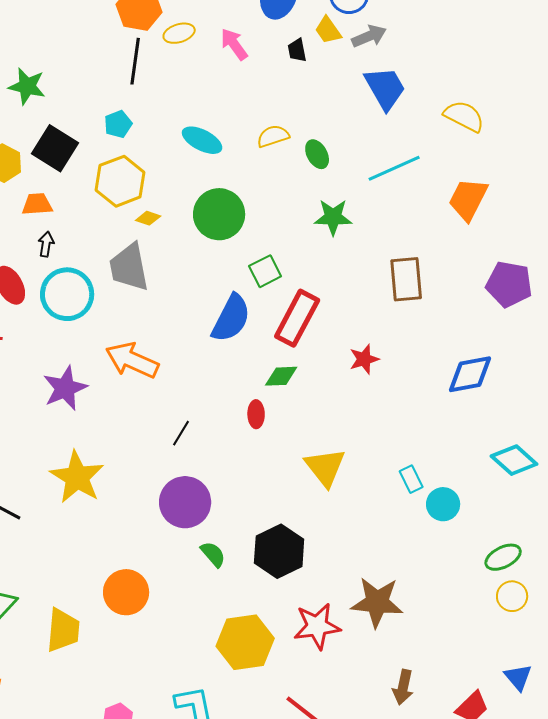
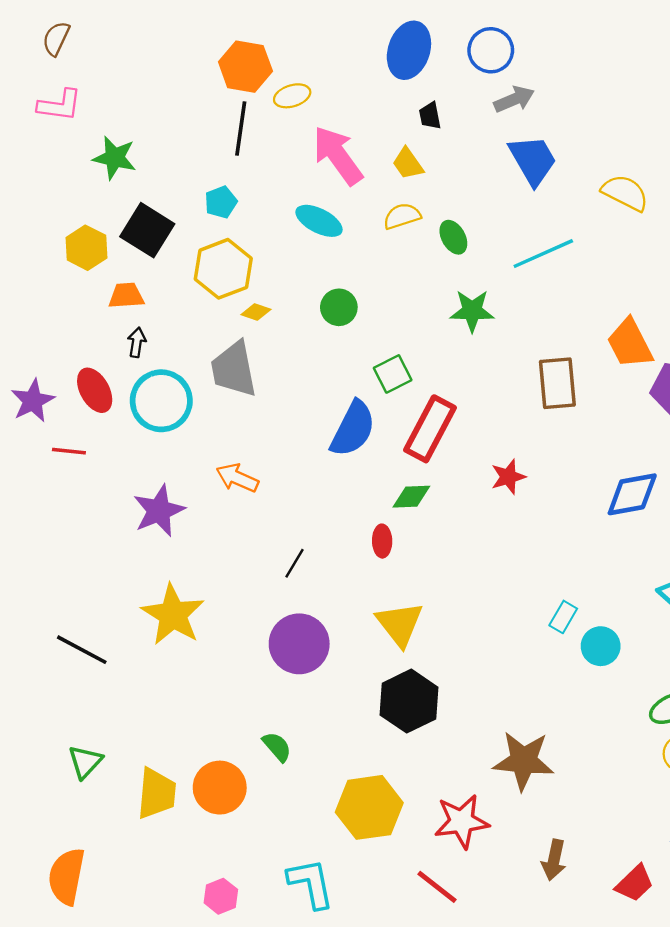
yellow trapezoid: (328, 30) -> (408, 164), moved
pink arrow: (234, 44) -> (338, 155), moved, size x1.6
orange trapezoid: (468, 199) -> (630, 344), moved, turned -54
green circle: (219, 214) -> (339, 307), size x0.6
orange arrow: (132, 360) -> (237, 478), size x0.7
yellow triangle: (325, 467) -> (400, 624), moved
cyan rectangle: (411, 479) -> (563, 617), turned 56
green semicircle: (213, 554) -> (277, 747), moved
orange circle: (126, 592) -> (220, 788), moved
red star: (317, 626) -> (462, 821), moved

